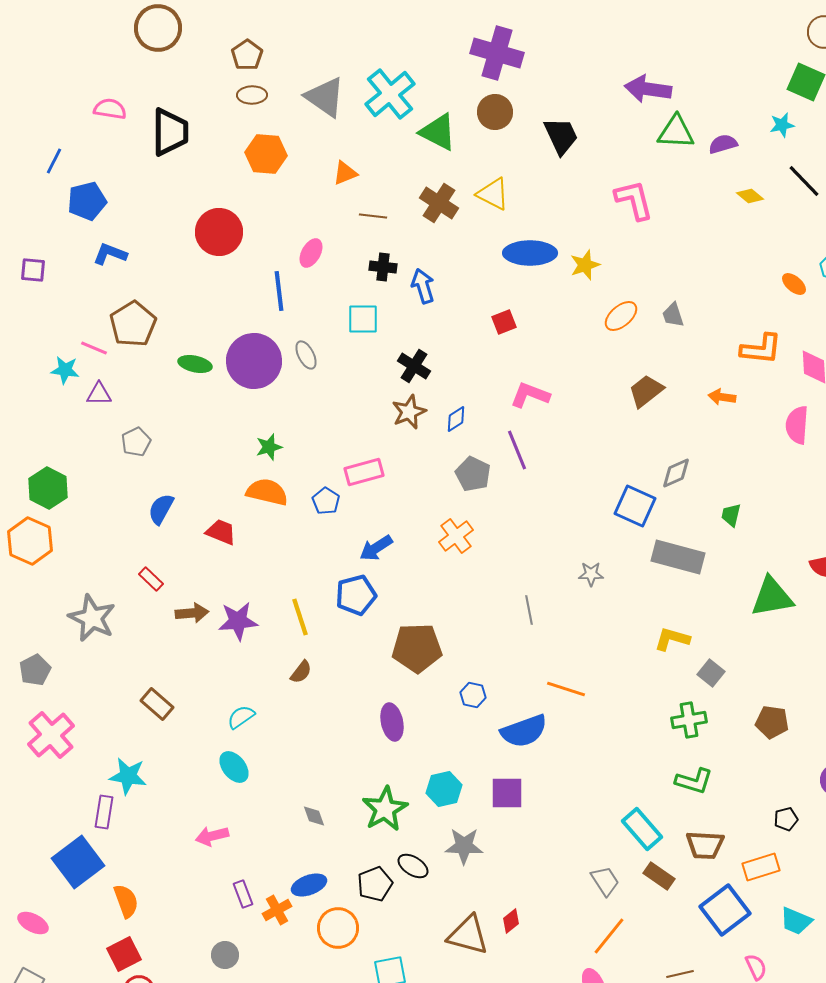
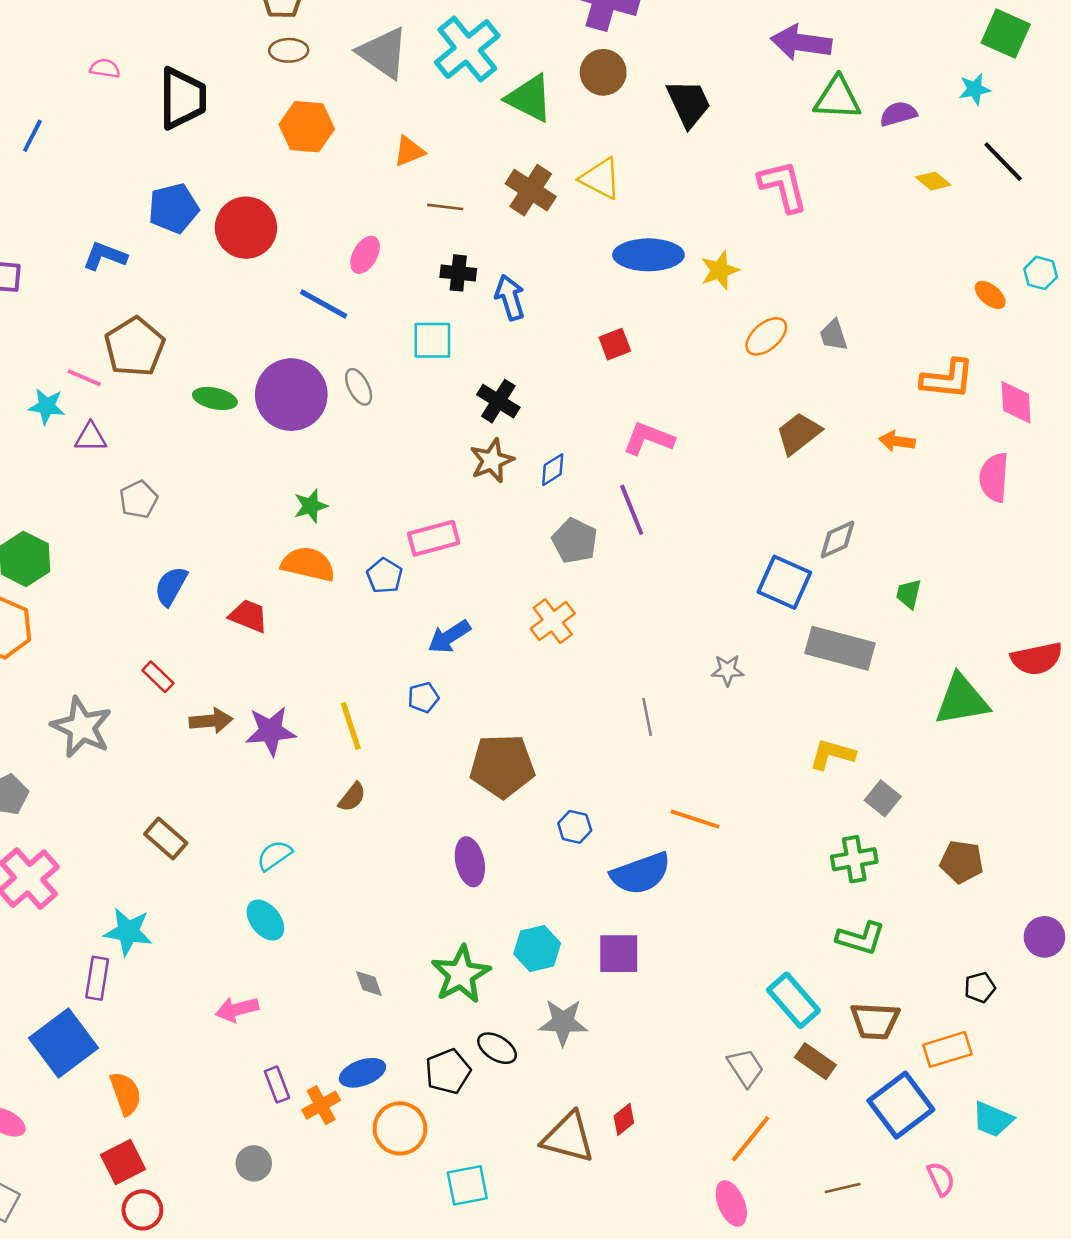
pink semicircle: (110, 109) -> (105, 68), size x0.7
blue pentagon: (87, 201) -> (173, 208), moved
blue line: (279, 291) -> (324, 304), turned -54
blue pentagon: (356, 595) -> (423, 697), size x0.6

